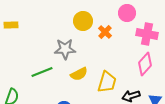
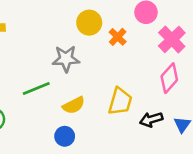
pink cross: (147, 34) -> (172, 39), turned 35
yellow semicircle: (79, 74) -> (74, 105), moved

